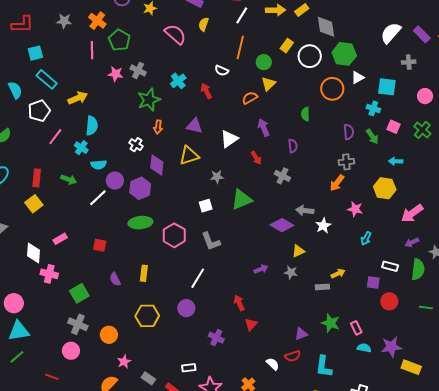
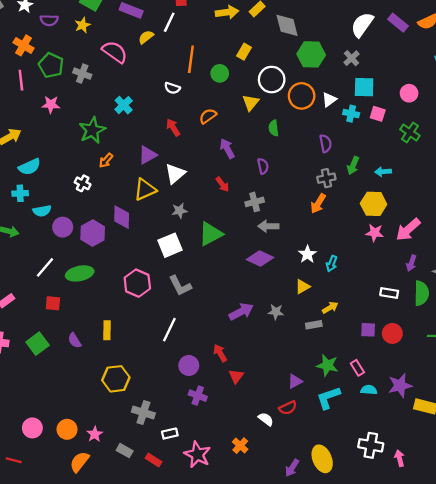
white line: (242, 15) -> (169, 22), moved
yellow semicircle: (204, 24) -> (146, 37), turned 40
white circle: (310, 56) -> (272, 80), moved
gray cross: (409, 62) -> (352, 58), moved, turned -32
gray cross: (138, 70) -> (82, 74), moved
white triangle: (358, 78) -> (329, 100), moved
yellow triangle: (268, 84) -> (251, 103), moved
red arrow: (206, 91) -> (173, 127), moved
cyan semicircle: (92, 126) -> (30, 167), turned 66
purple triangle: (194, 126) -> (147, 155), turned -36
orange arrow: (158, 127) -> (106, 160), turned 40
pink square: (393, 127) -> (378, 114), moved
green arrow: (372, 136) -> (353, 166), moved, turned 63
white triangle: (229, 139) -> (175, 174), moved
cyan cross: (81, 148) -> (20, 193), turned -32
purple diamond: (157, 165) -> (122, 217), moved
gray cross: (282, 176) -> (255, 202), turned -35
white line: (98, 198) -> (45, 267), moved
white square: (206, 206) -> (170, 245), size x1.5
pink star: (355, 209) -> (375, 233), moved
gray arrow: (305, 211) -> (268, 226), moved
green ellipse: (140, 223) -> (80, 273), moved
cyan arrow: (366, 238) -> (332, 264), moved
purple arrow: (412, 242) -> (411, 263), turned -40
yellow triangle: (298, 251) -> (303, 287), moved
purple arrow: (261, 269) -> (241, 312), size x1.5
purple square: (373, 282) -> (368, 330), moved
green square: (79, 293) -> (38, 344), moved
purple circle: (186, 308) -> (189, 365), moved
gray cross: (78, 324) -> (143, 413), moved
orange circle: (109, 335) -> (67, 429), moved
cyan L-shape: (324, 367) -> (328, 398), moved, turned 70

